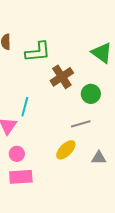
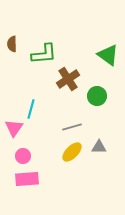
gray line: (81, 124) -> (72, 127), moved
gray triangle: (99, 158) -> (99, 147), moved

